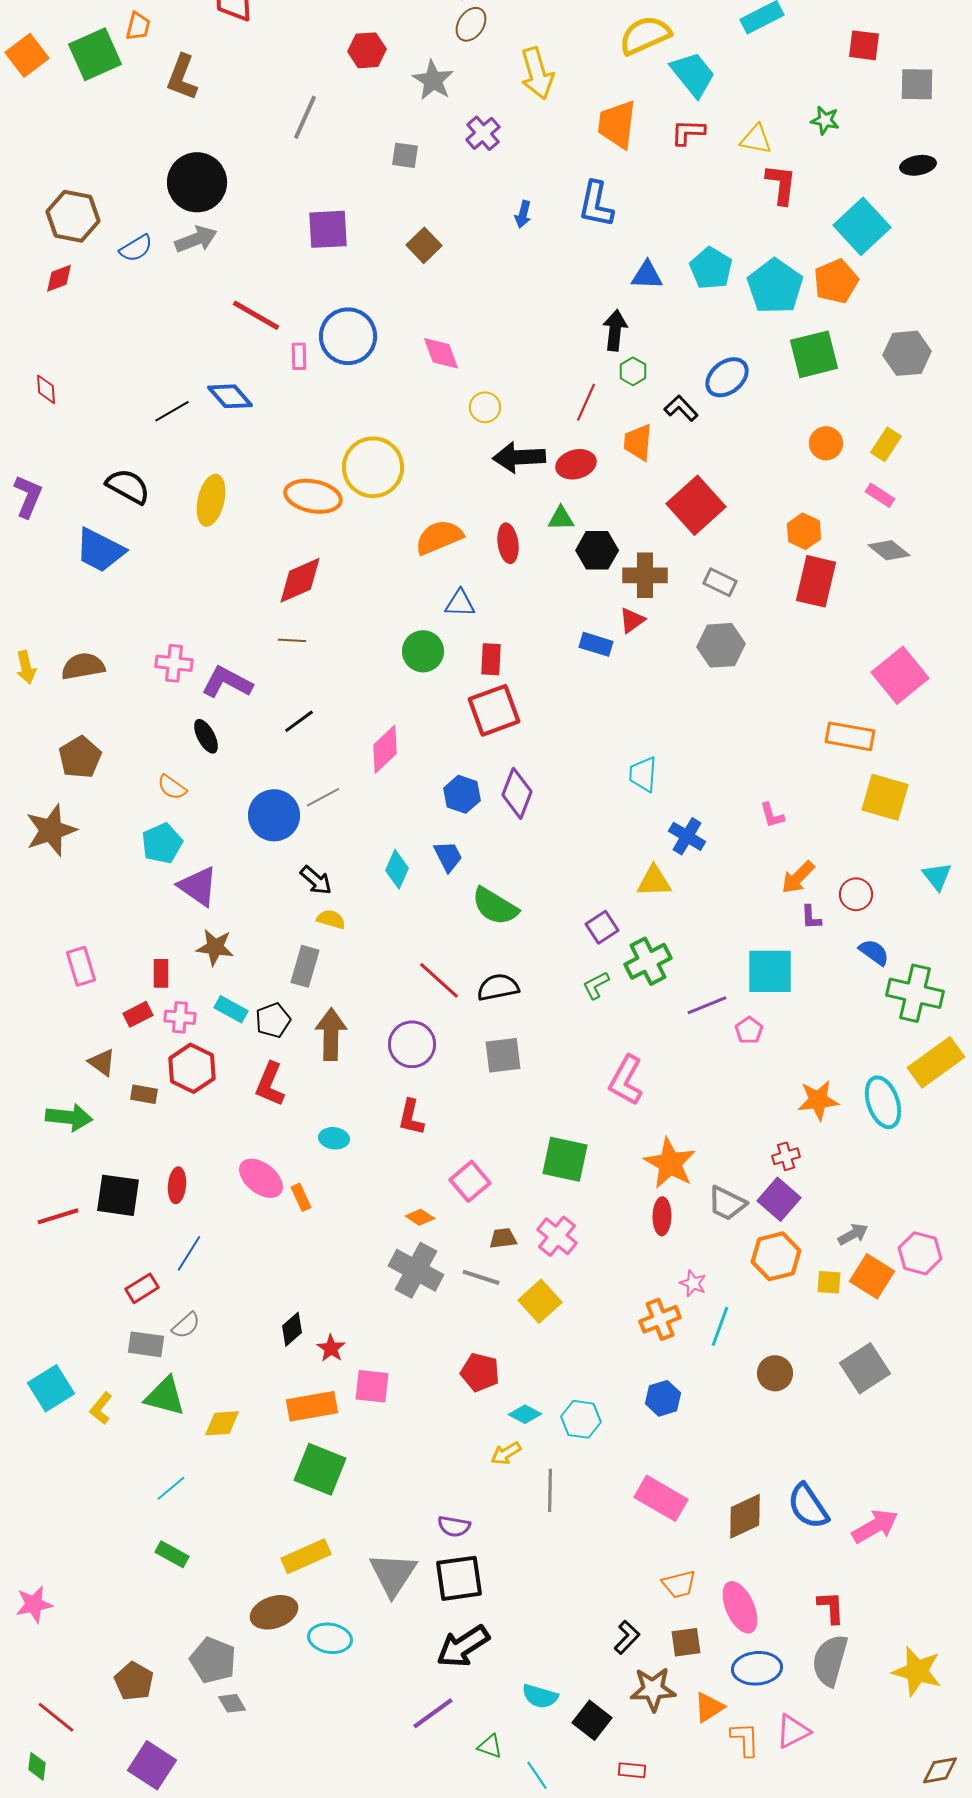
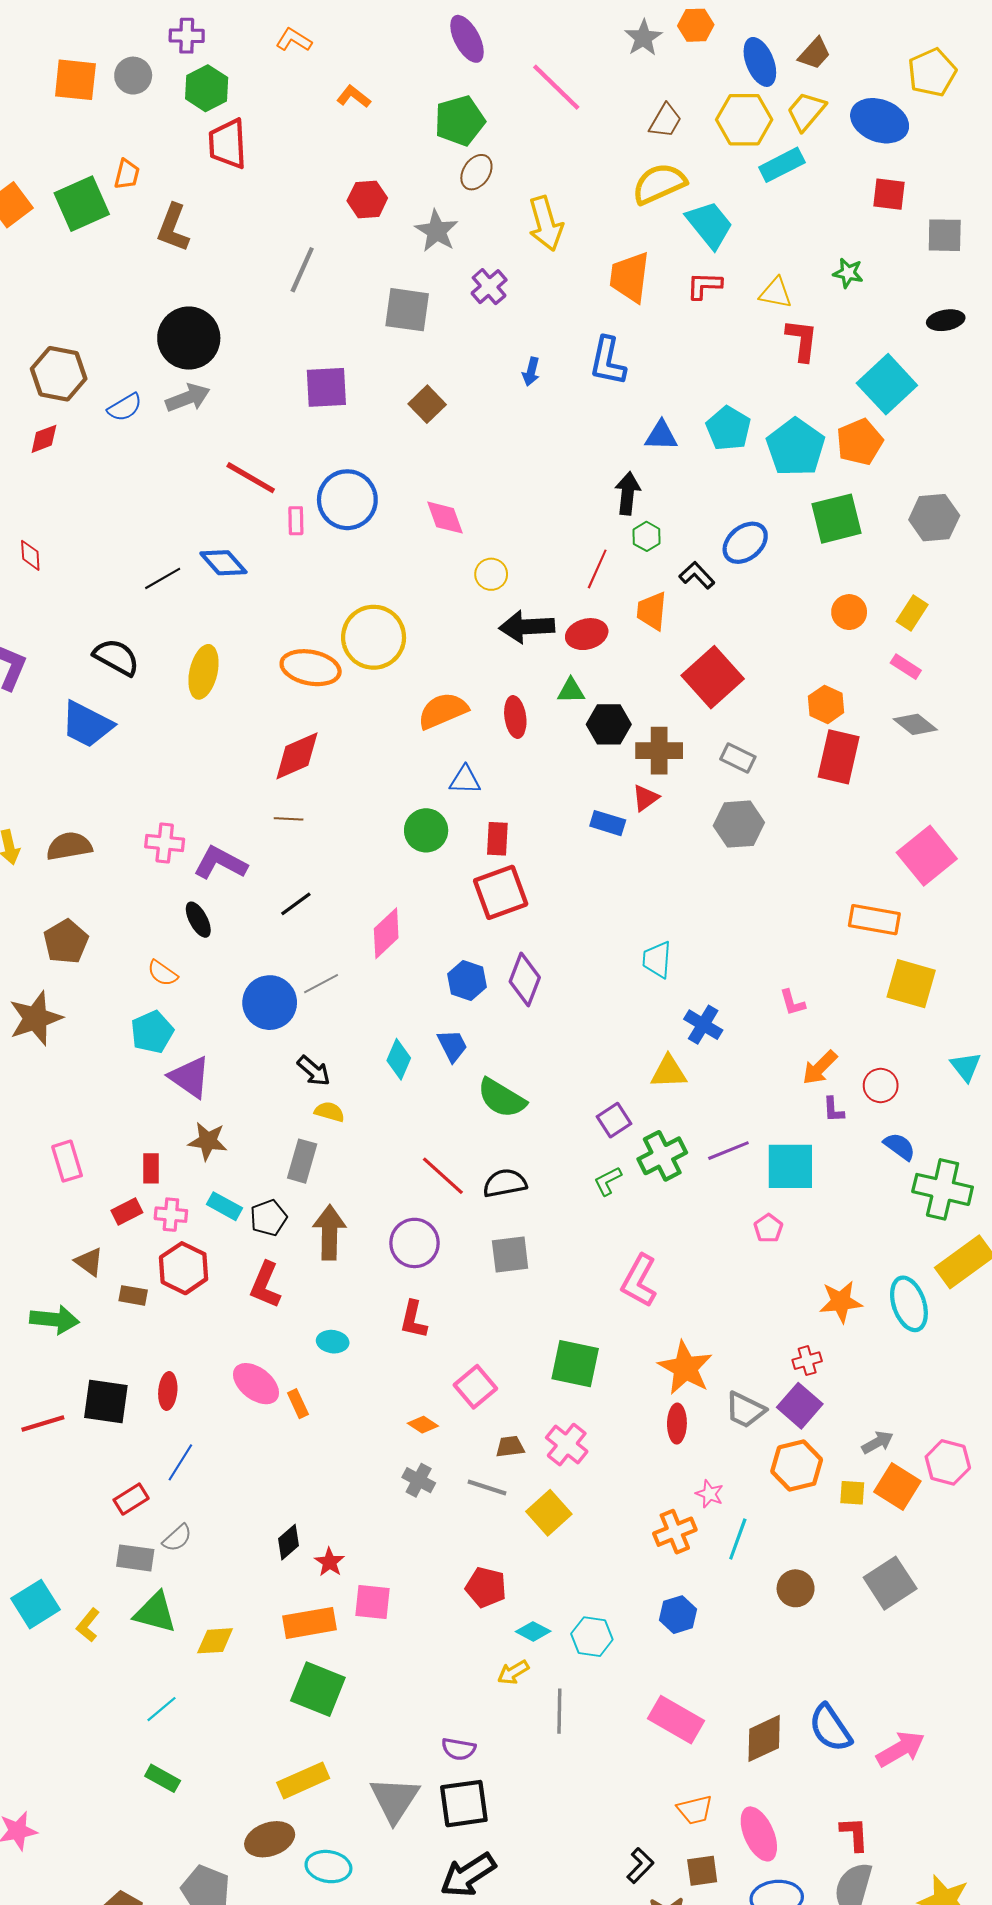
gray square: (405, 155) -> (407, 310), size x1.6
purple line: (707, 1005) -> (728, 1151), moved
gray cross: (416, 1270) -> (419, 1480), size x0.6

